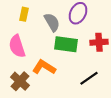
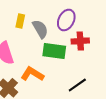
yellow rectangle: (24, 14) -> (20, 21), moved
red cross: (99, 42) -> (80, 41), moved

